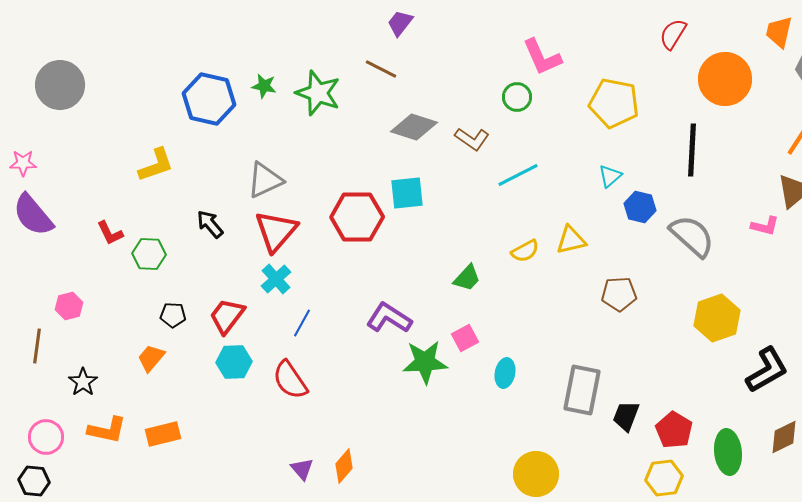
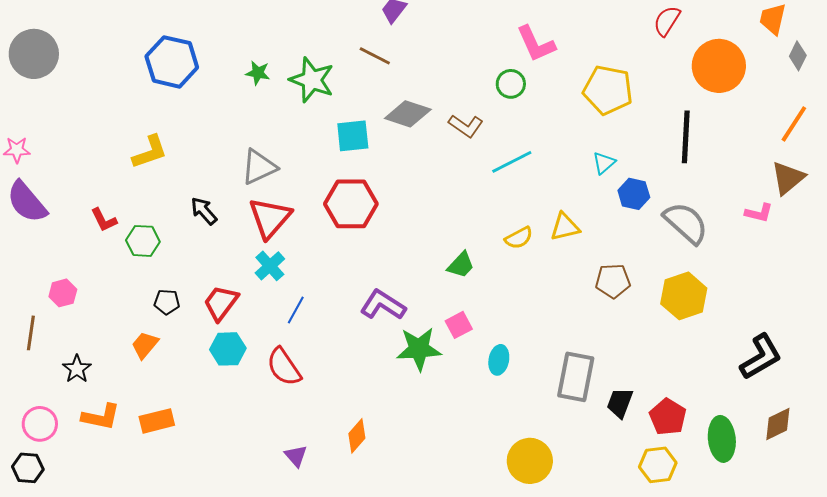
gray circle: (60, 85) -> (34, 54), moved
blue hexagon: (209, 99) -> (172, 62), moved
cyan square: (407, 193) -> (353, 136), moved
yellow hexagon: (717, 318) -> (684, 296), moved
orange diamond: (344, 466) -> (357, 436), moved

